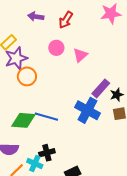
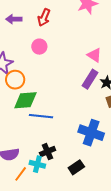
pink triangle: (80, 55) -> (94, 55), moved, turned -35
blue cross: (88, 110) -> (91, 133), moved
green diamond: (23, 120) -> (25, 100), moved

